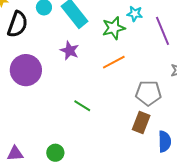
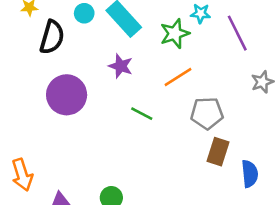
gray pentagon: (148, 93) -> (207, 113), moved
green line: (82, 106) -> (142, 114), moved

